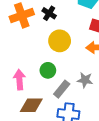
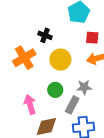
orange cross: (22, 15) -> (24, 58), moved
gray star: (85, 80) -> (84, 87), moved

